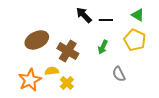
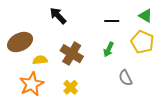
black arrow: (84, 15) -> (58, 16), moved
brown ellipse: (37, 40) -> (20, 42), moved
yellow semicircle: (52, 71) -> (40, 60), moved

